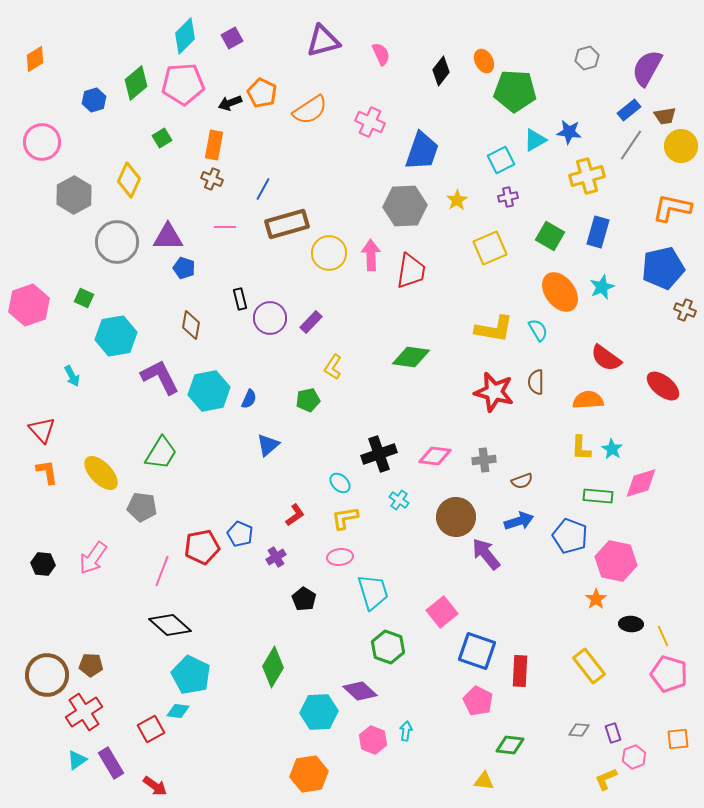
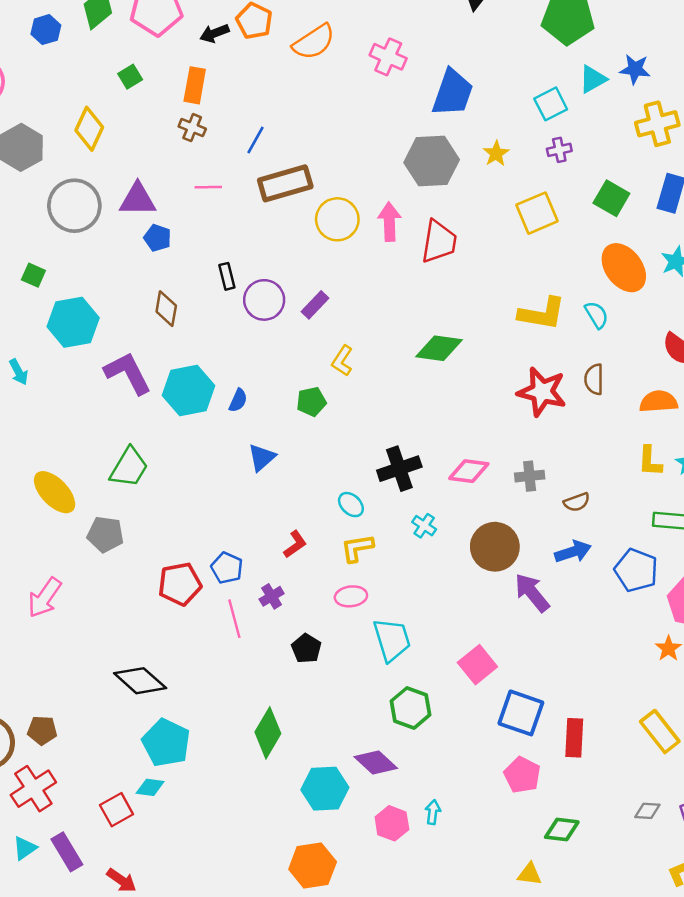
pink line: (162, 571) -> (234, 619), moved, turned -36

